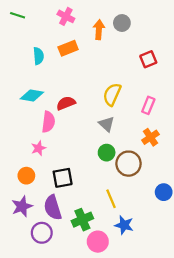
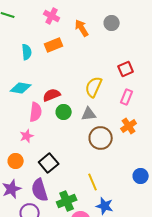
gray circle: (122, 23) -> (112, 23), moved
orange arrow: (99, 30) -> (82, 28), turned -36
red square: (148, 59) -> (126, 69), moved
gray triangle: (107, 124) -> (89, 114), turned -49
green circle: (107, 153) -> (64, 112), moved
brown circle: (129, 164) -> (101, 138), moved
black square: (63, 178) -> (49, 163), turned -30

